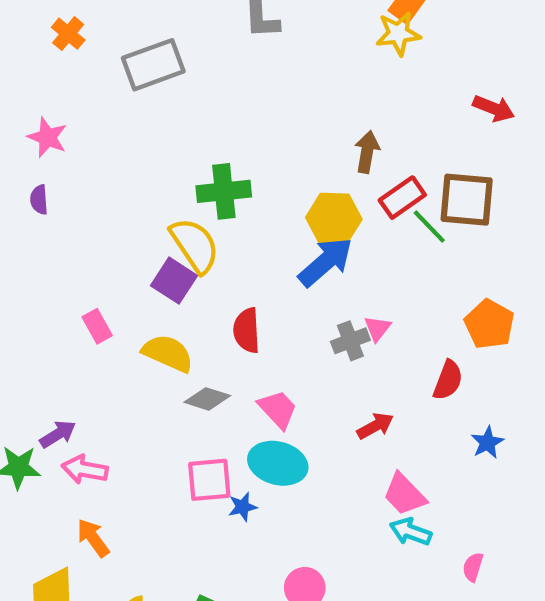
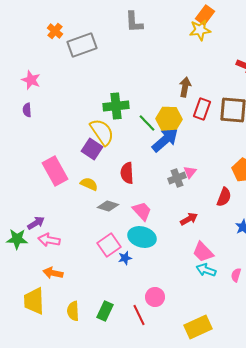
orange cross: (68, 34) -> (55, 31), moved
red rectangle: (402, 198) -> (202, 109), turned -35
green line: (429, 227) -> (147, 123), moved
pink rectangle: (97, 326) -> (55, 171), size x1.8
yellow semicircle: (168, 353) -> (89, 184), size x0.7
pink square: (209, 480) -> (109, 245), turned -30
orange arrow: (93, 538) -> (53, 273), turned -42
pink semicircle: (473, 567) -> (236, 275), moved

